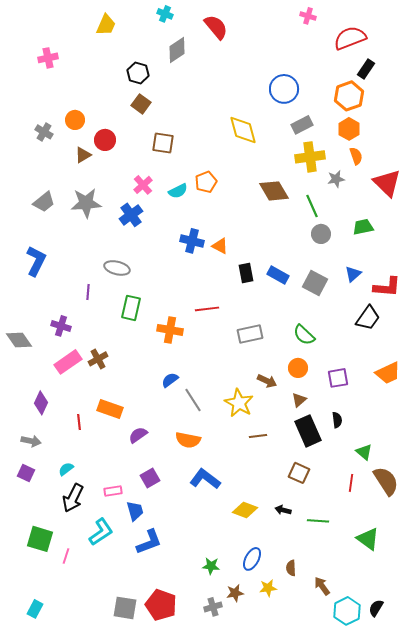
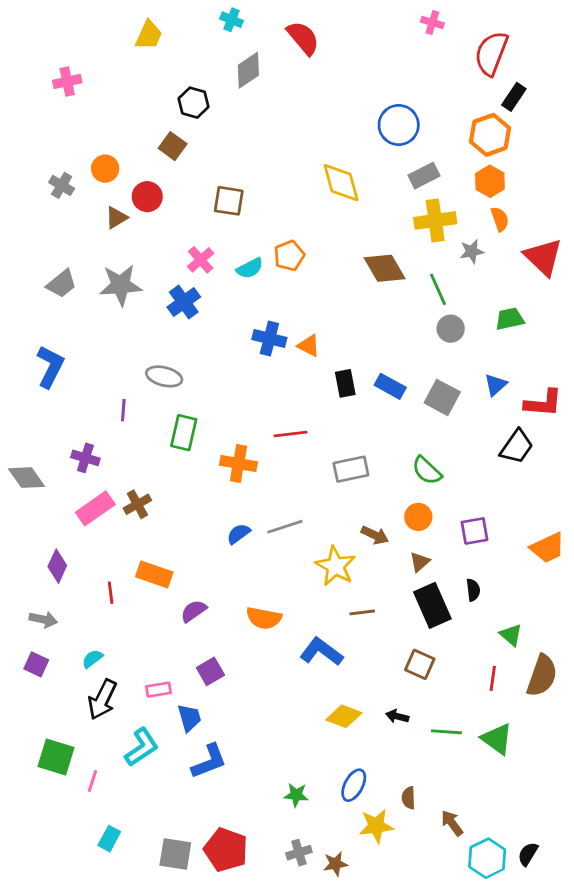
red semicircle: (350, 38) -> (491, 53), turned -48
brown square: (141, 104) -> (173, 146), moved
orange trapezoid: (388, 373) -> (548, 548), moved
gray line: (193, 400) -> (285, 527), moved, turned -75
blue L-shape: (205, 479) -> (321, 652), moved
brown semicircle: (386, 481) -> (542, 676), turned 52
green triangle: (368, 539) -> (497, 739), moved
yellow star: (268, 588) -> (376, 826), size x1.4
brown star: (235, 593) -> (335, 864), moved
cyan rectangle: (35, 609) -> (109, 839), moved

